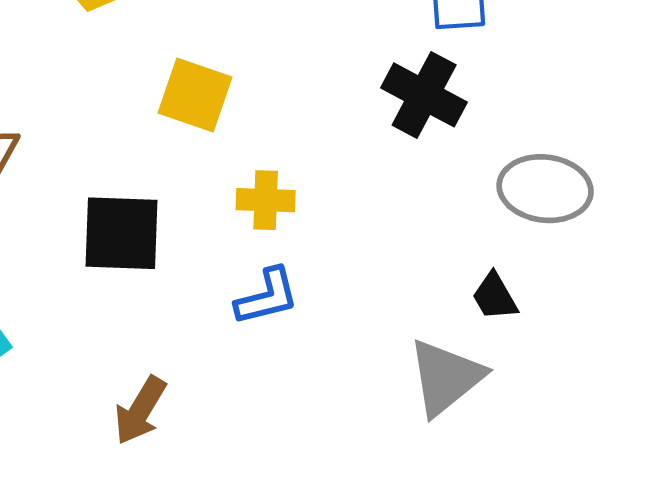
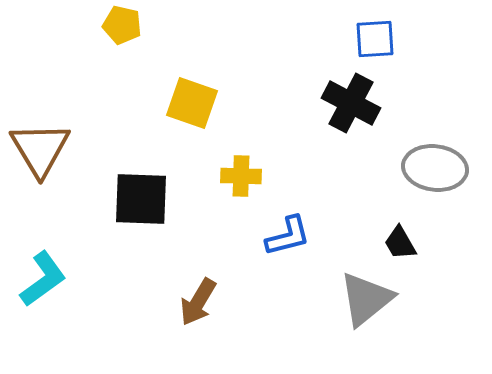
blue L-shape: (267, 297) -> (288, 236), moved
brown arrow: (140, 410) -> (198, 302), moved

